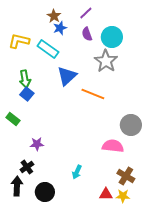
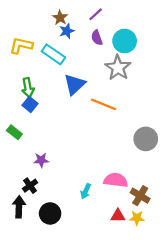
pink semicircle: (113, 146) -> (116, 180), moved

